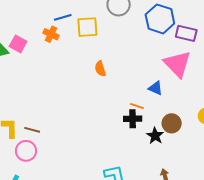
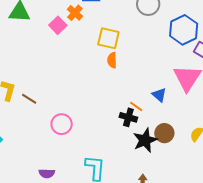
yellow square: (87, 27) -> (108, 38), moved
pink square: (18, 44) -> (58, 25), moved
black star: (155, 136) -> (145, 140), size x1.4
pink circle: (26, 151) -> (62, 124), moved

